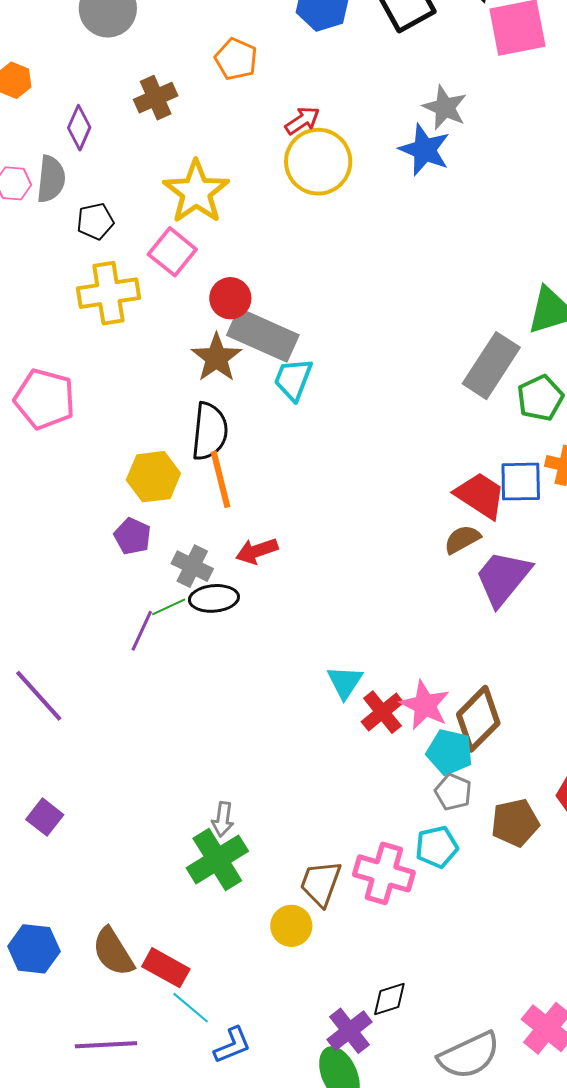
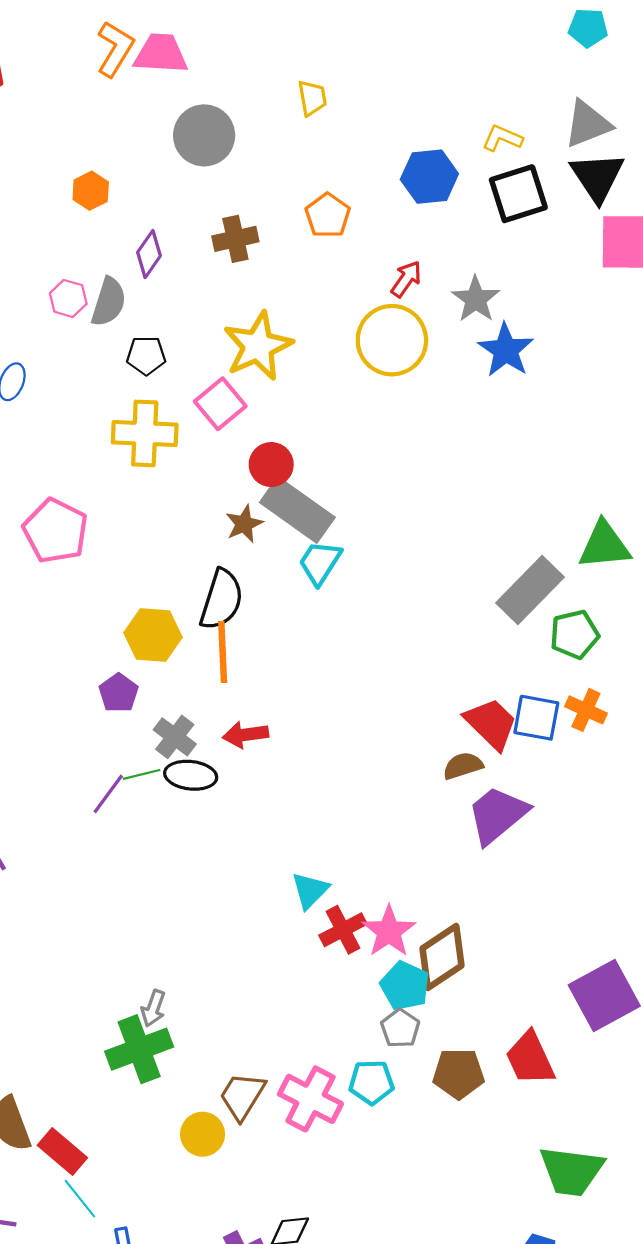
gray star: (445, 108) -> (476, 299), moved
red arrow: (302, 120) -> (406, 279), moved, turned -33
brown star: (216, 358) -> (244, 524), size x0.7

